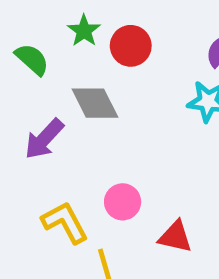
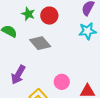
purple arrow: (44, 139) -> (18, 75), moved

